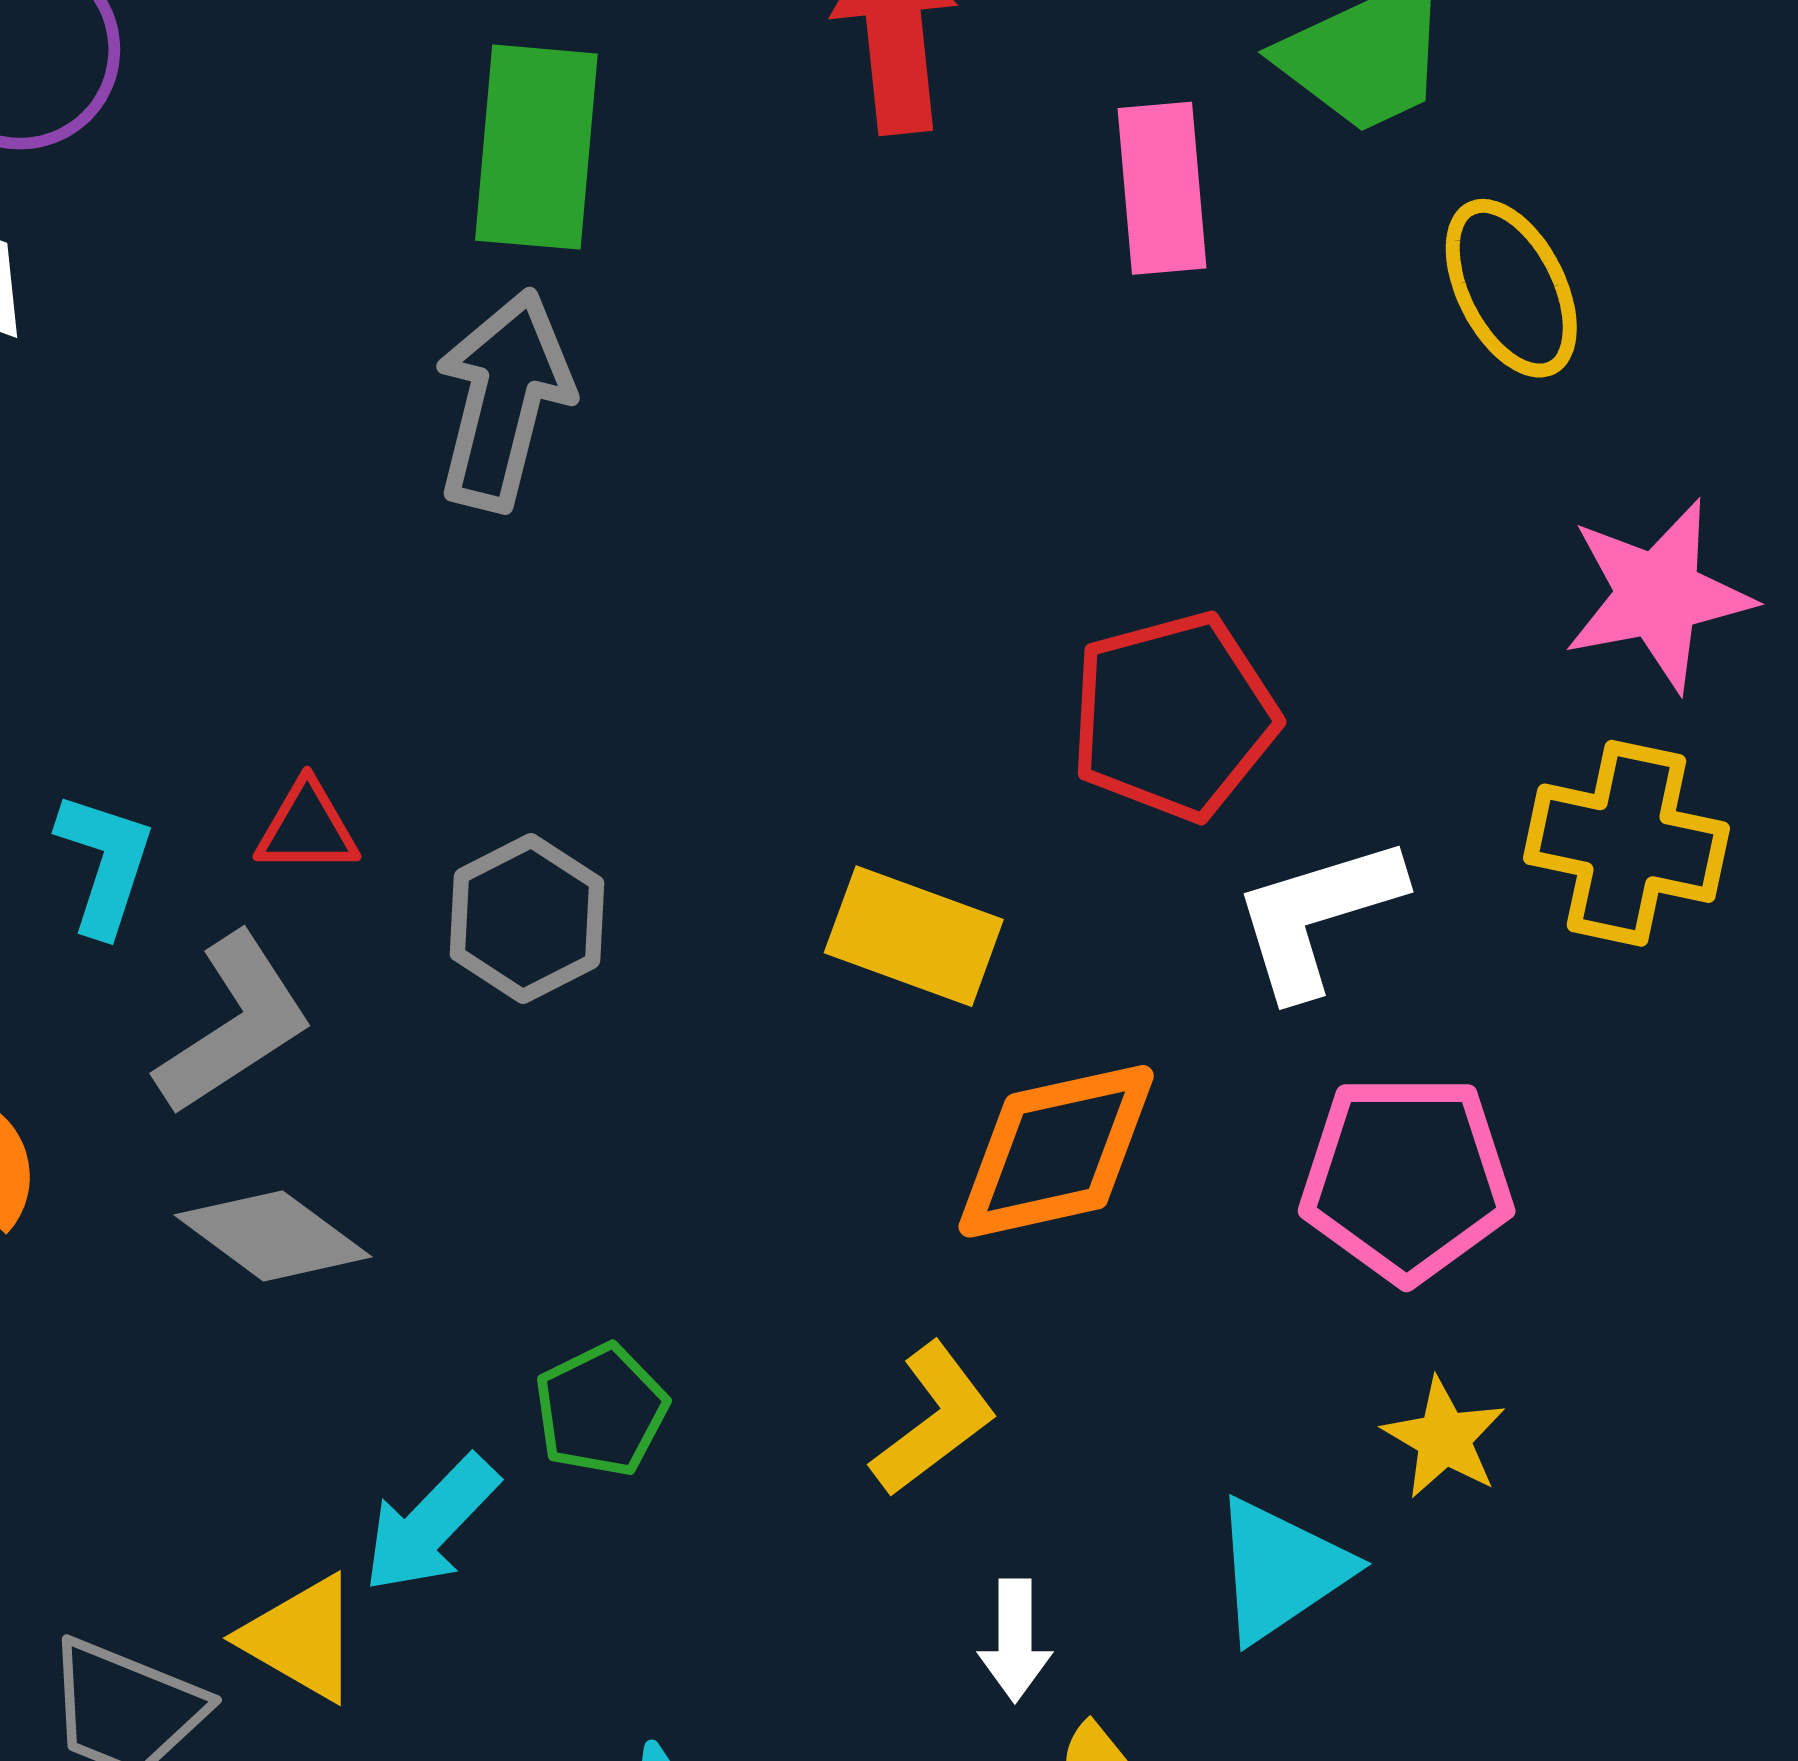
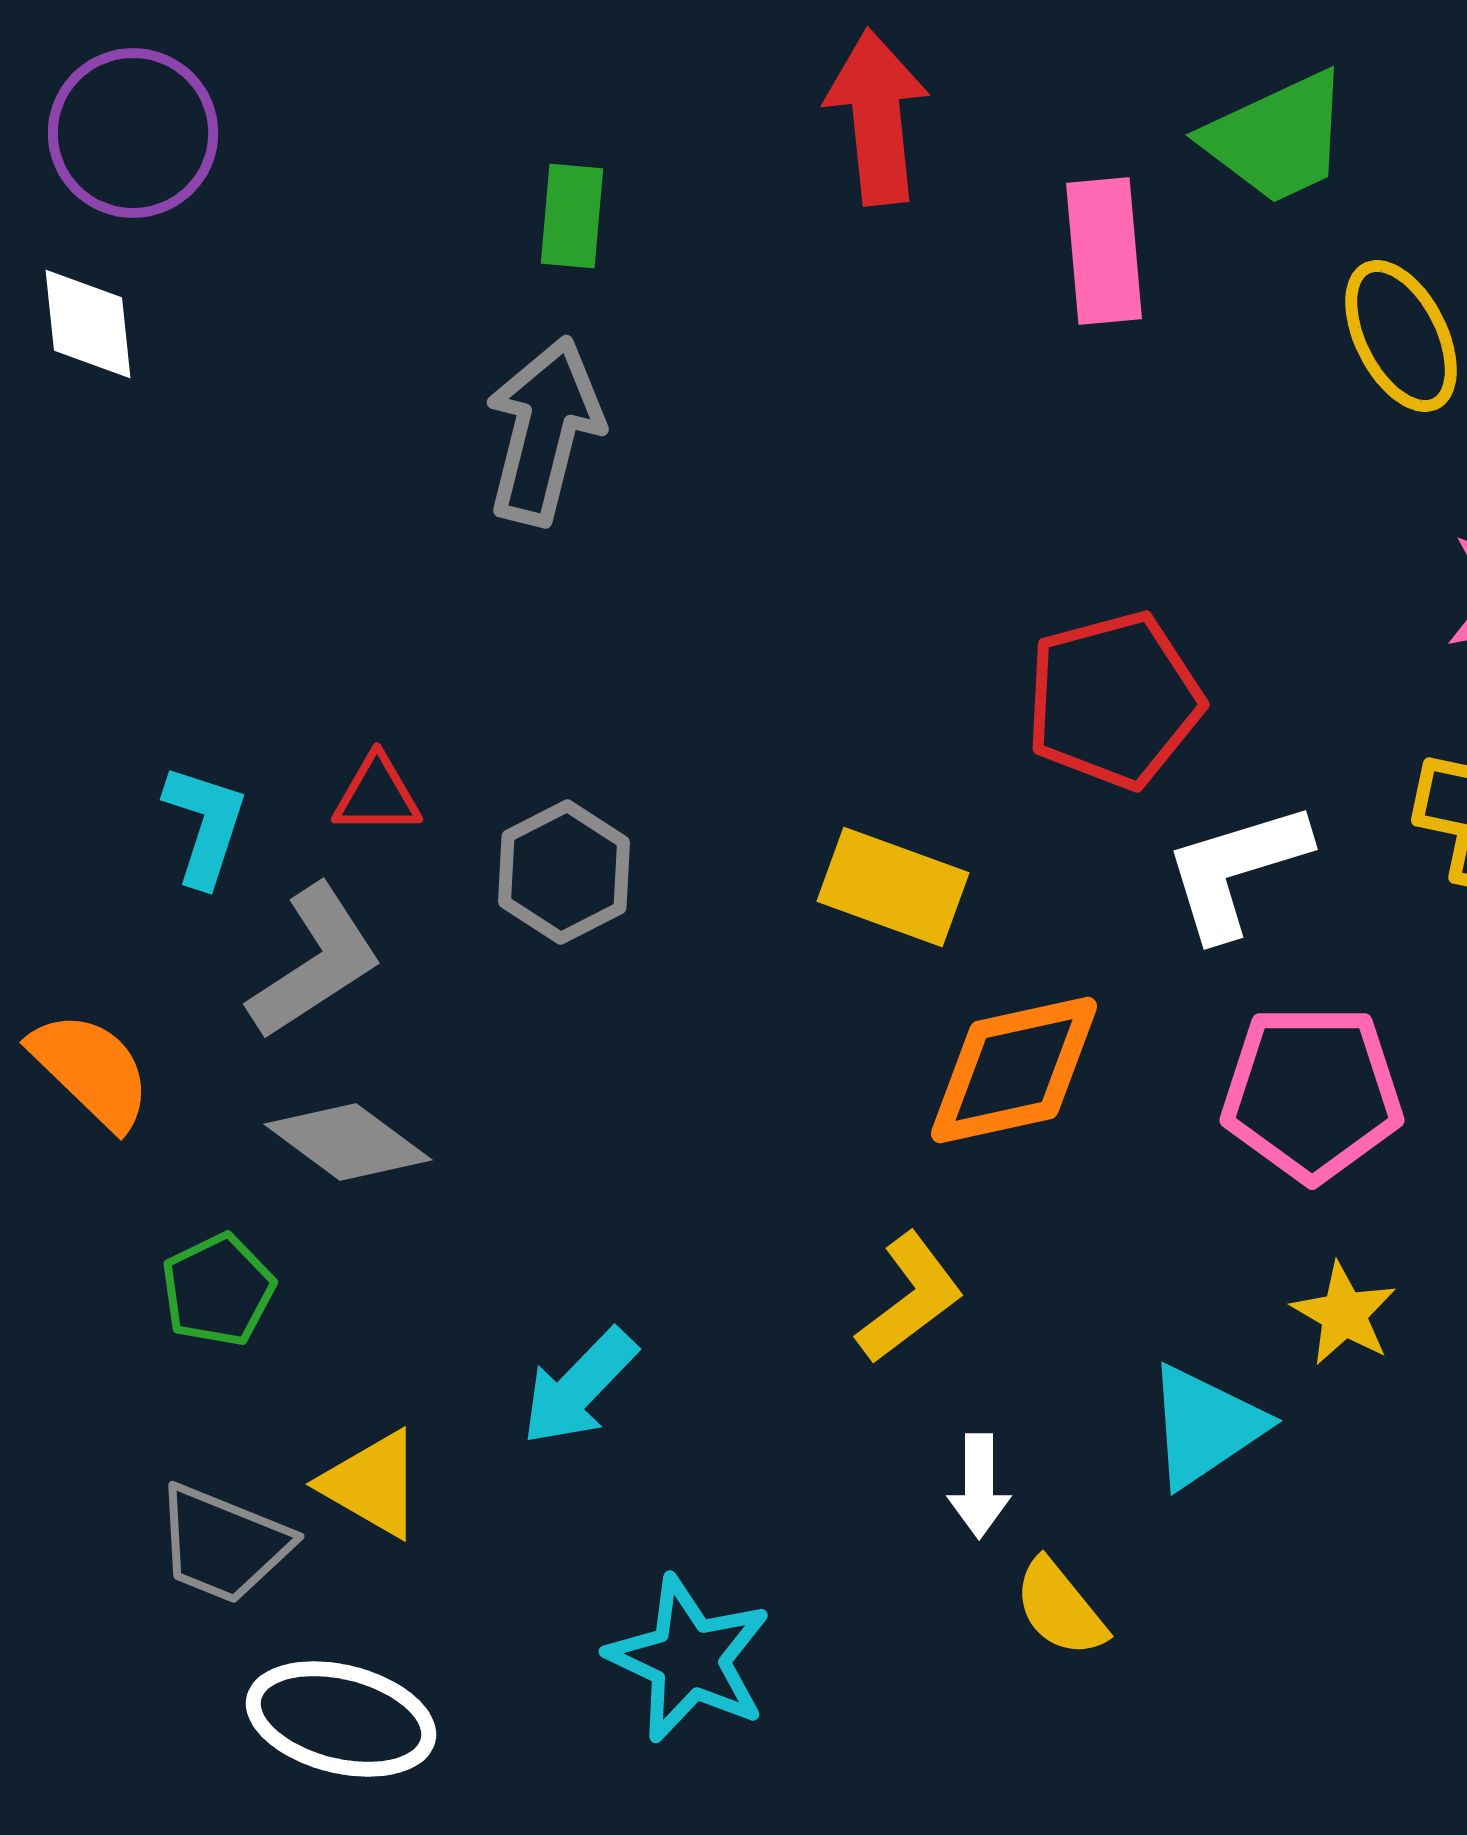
green rectangle: (536, 147) -> (572, 216), size x0.6
green pentagon: (601, 1410) -> (218, 1290), moved
cyan arrow: (431, 1524) -> (579, 1387), moved

